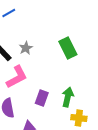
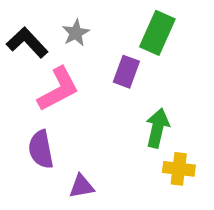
green rectangle: (68, 48) -> (157, 33), turned 50
purple rectangle: (42, 98) -> (126, 72), moved

